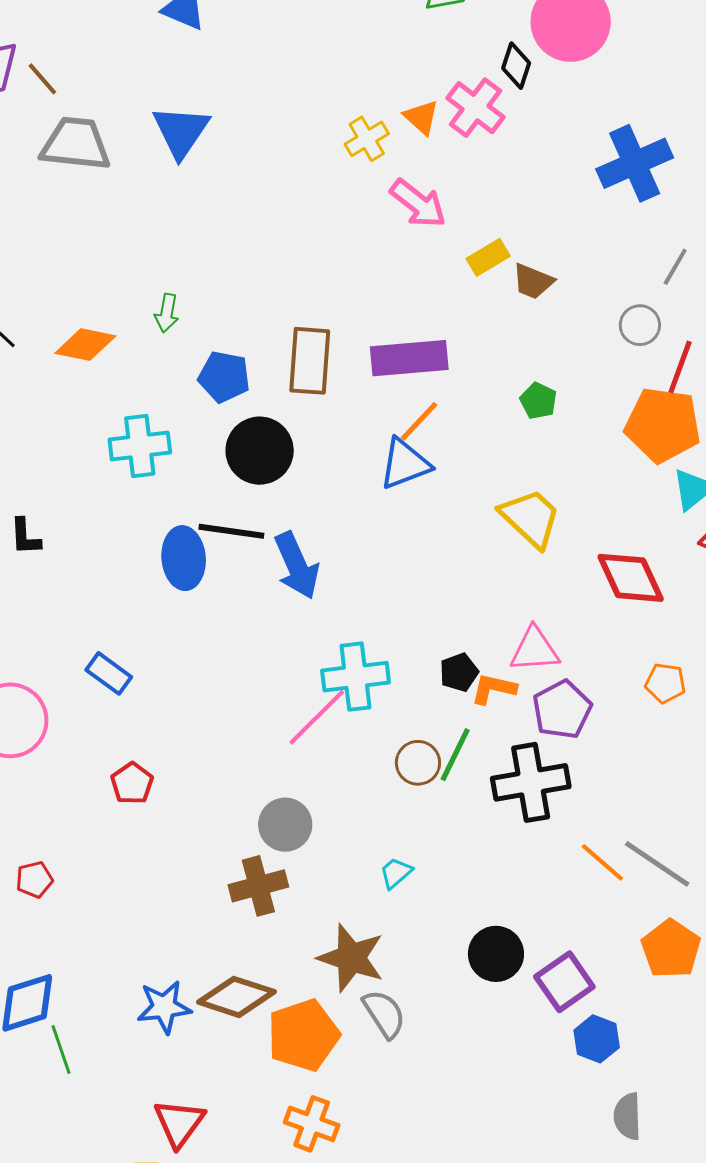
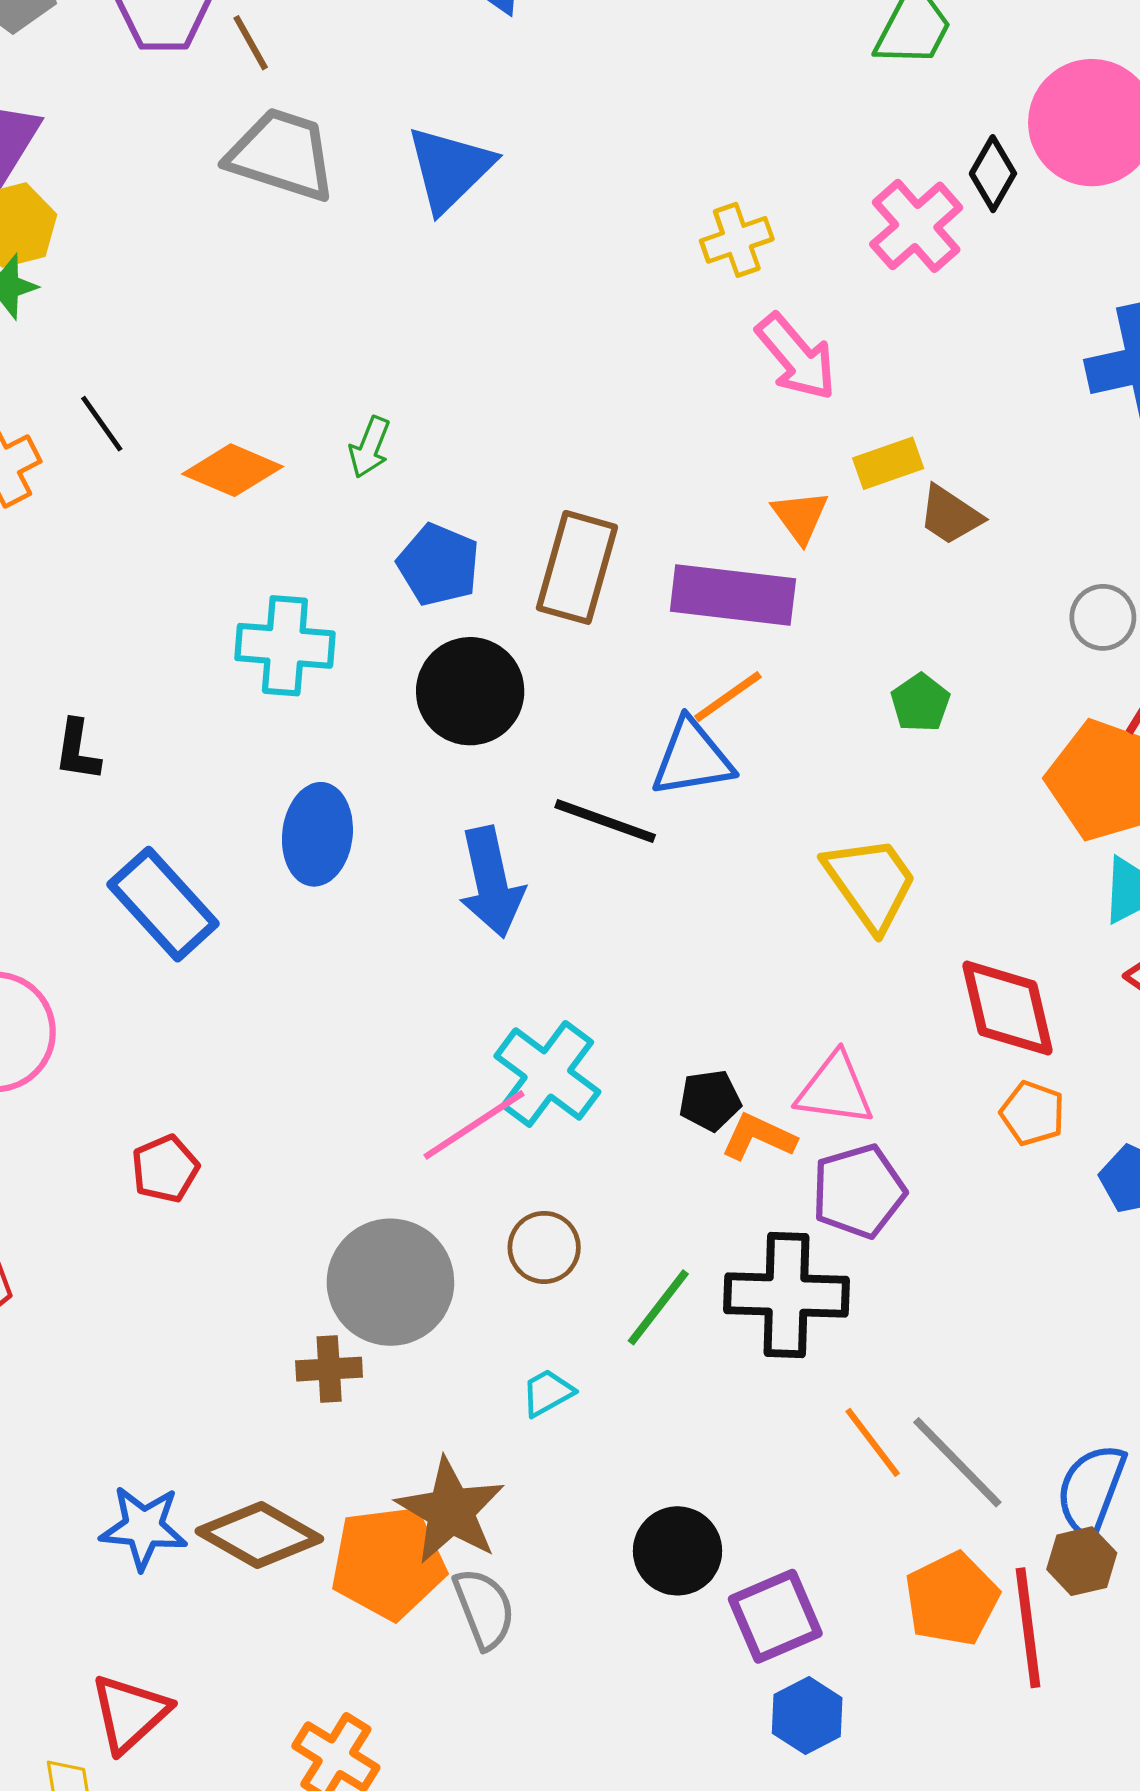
orange triangle: (421, 117) -> (800, 517), moved
black line: (231, 531) -> (605, 821), moved
blue rectangle: (109, 673) -> (163, 904), moved, size x1.5
cyan cross: (356, 677) -> (547, 1074), turned 32
orange pentagon: (665, 683) -> (1033, 1113), moved
green line: (455, 755) -> (658, 1307), moved
brown circle: (418, 763) -> (544, 1247), moved
gray circle: (285, 825) -> (390, 1282), size x1.5
brown cross: (258, 886) -> (329, 1369), size x0.7
orange pentagon: (303, 1035) -> (388, 1563), moved

